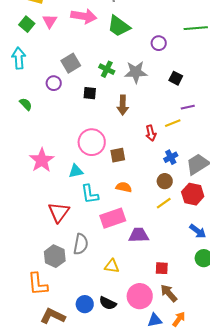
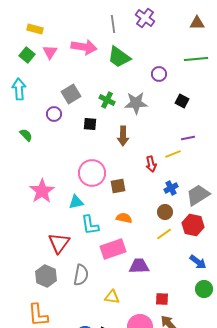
black square: (176, 78) -> (182, 101), moved
gray hexagon: (55, 256) -> (46, 276), moved

